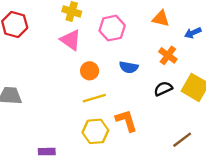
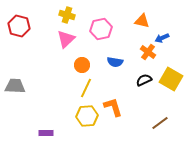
blue arrow: (193, 33) -> (162, 38), moved
pink triangle: (71, 40) -> (66, 39), turned 42
yellow line: (94, 98) -> (86, 88), turned -48

